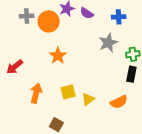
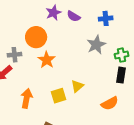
gray cross: (27, 16) -> (14, 55), moved
orange circle: (49, 21) -> (36, 37), moved
yellow triangle: (88, 99) -> (77, 86), moved

